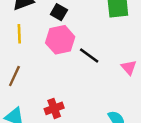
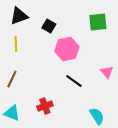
pink hexagon: (60, 40) -> (67, 49), moved
black line: (89, 55) -> (74, 81), moved

